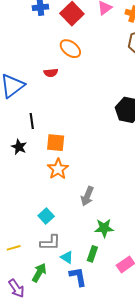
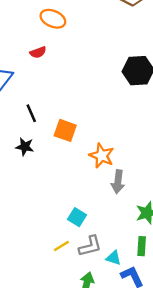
orange square: (56, 143) -> (65, 130), turned 30
orange star: (58, 169) -> (102, 156), moved
yellow line: (14, 248) -> (61, 246), moved

